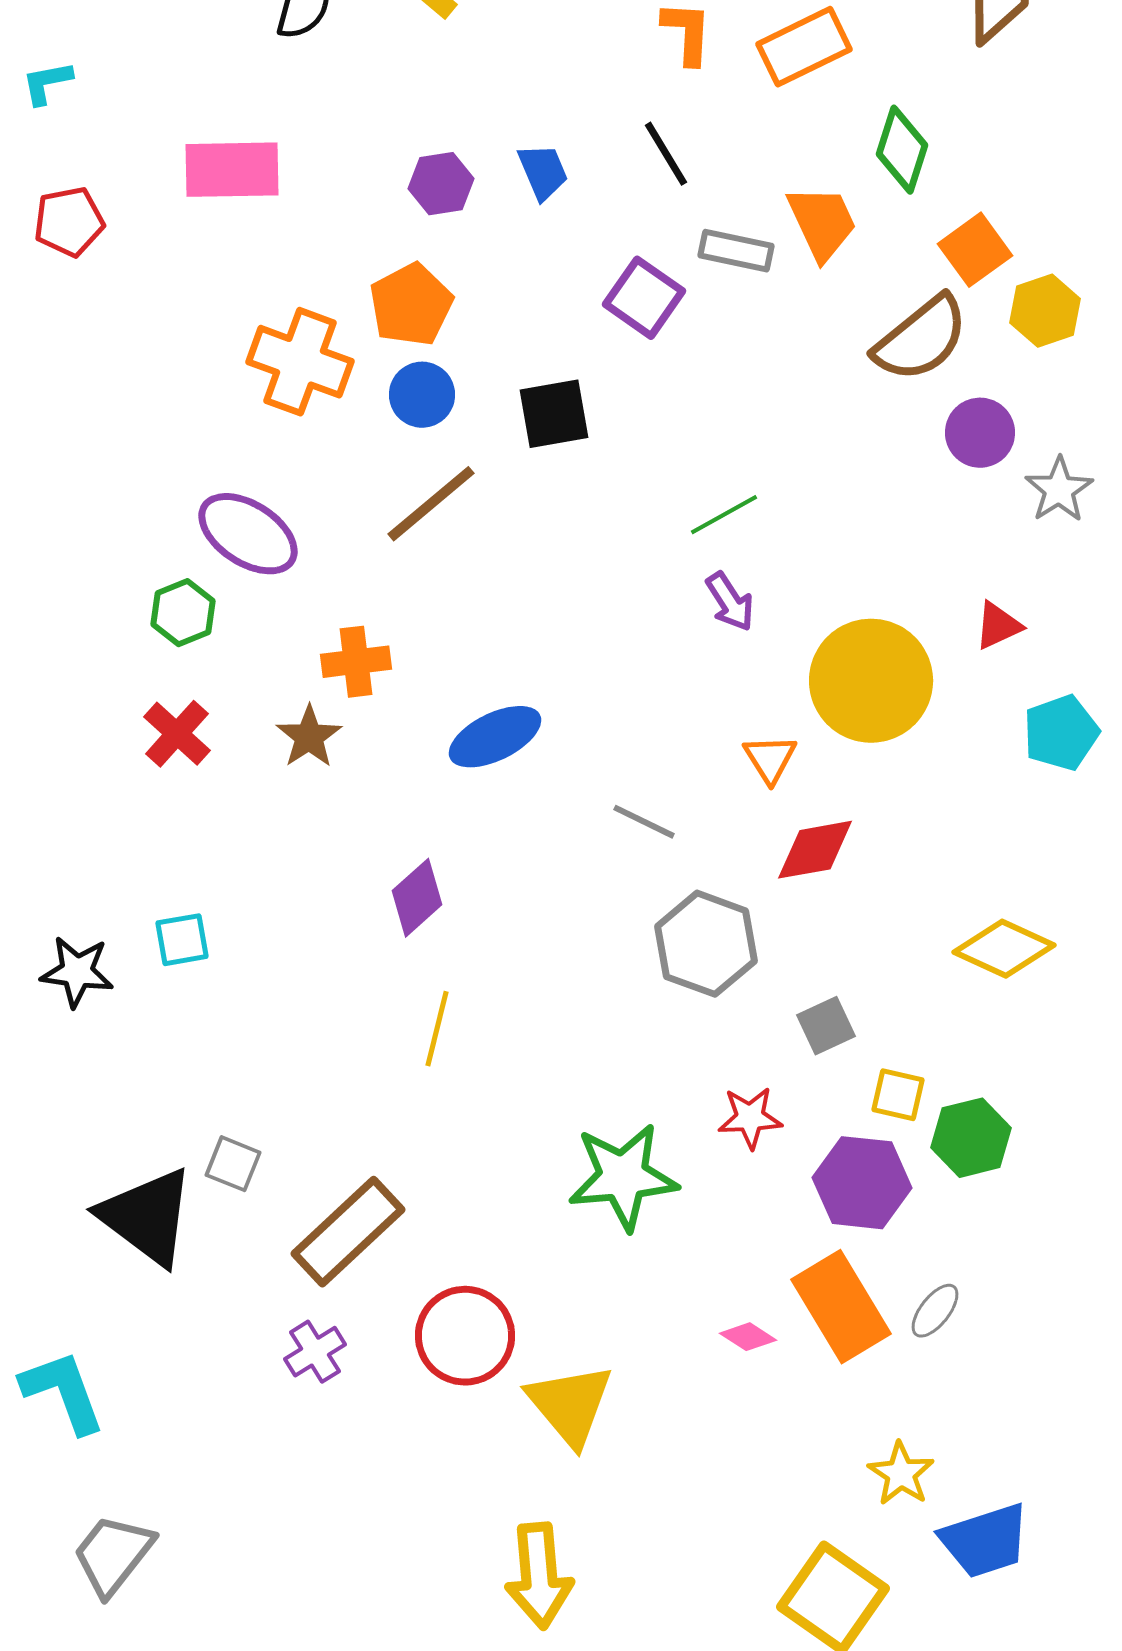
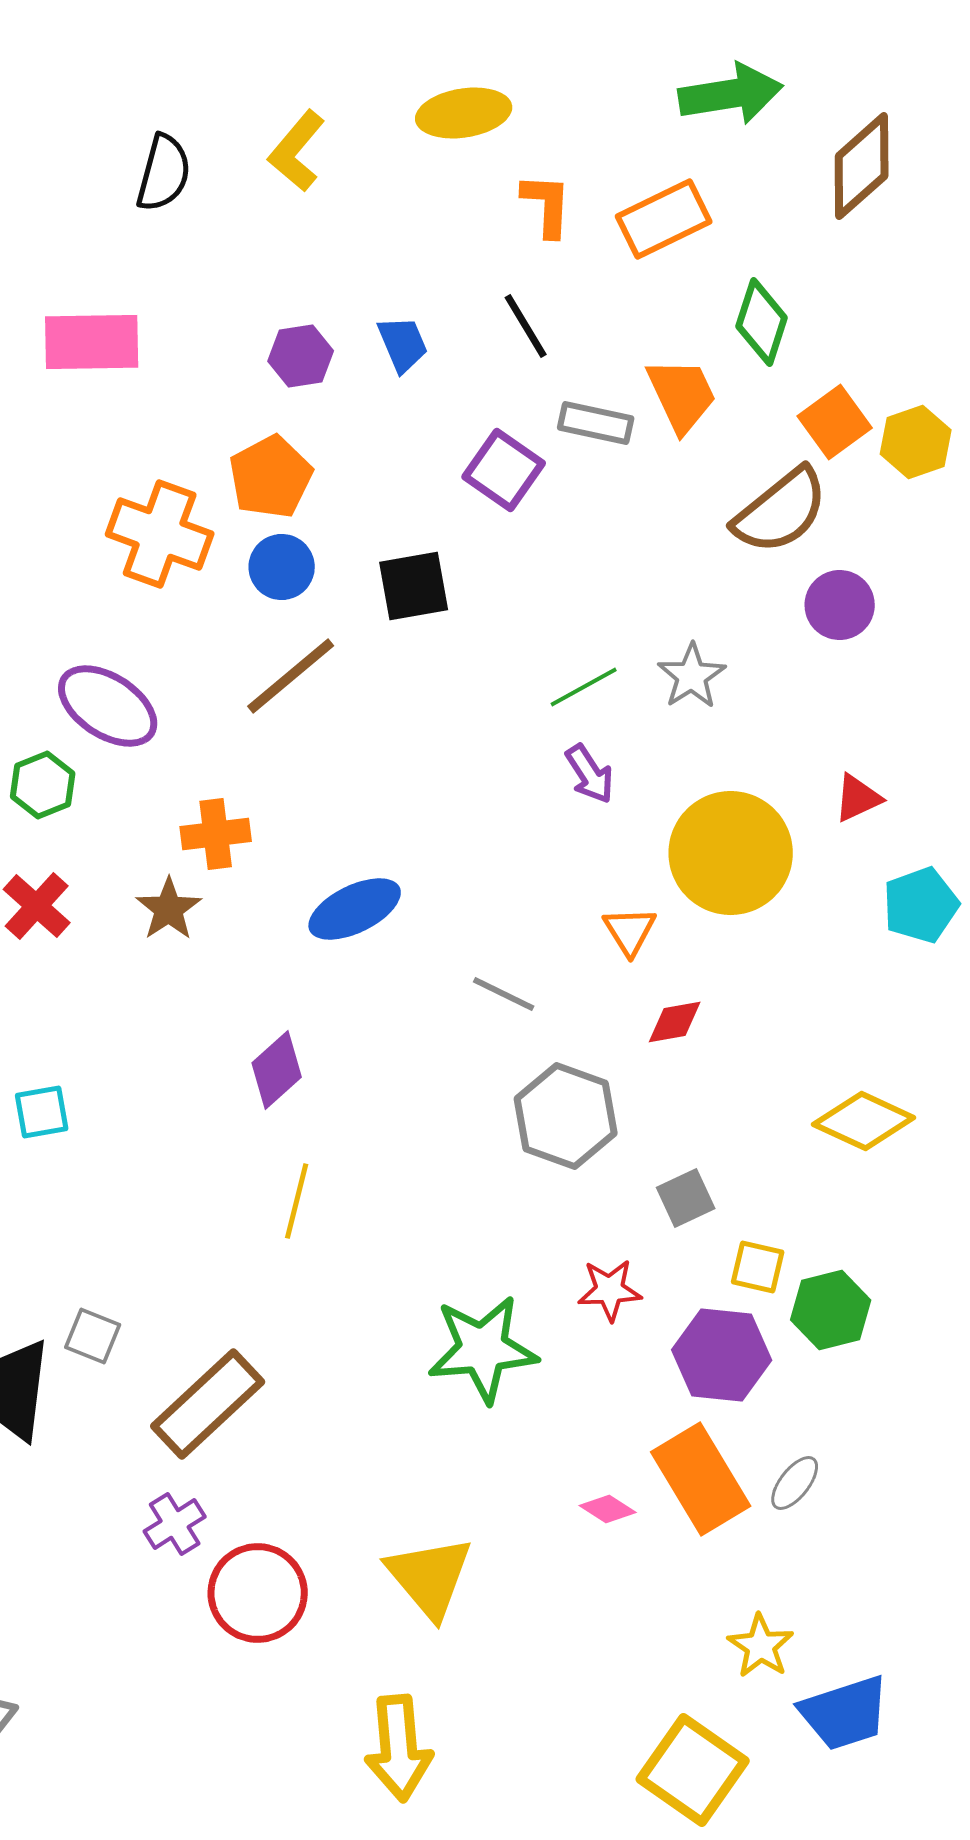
yellow hexagon: (1045, 311) -> (916, 442), moved
gray star: (1059, 490) -> (692, 676), moved
red diamond: (815, 850) -> (675, 1022), size x0.7
red circle: (465, 1336) -> (258, 1593), moved

